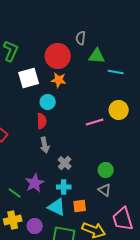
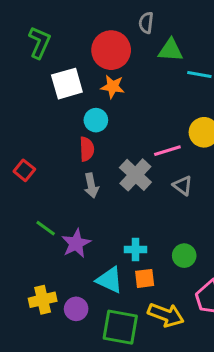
gray cross: (65, 163) -> (135, 175), moved, size x1.5
green circle: (106, 170) -> (184, 256), moved
cyan cross: (64, 187) -> (135, 250), moved
gray triangle: (105, 190) -> (183, 186), moved
green line: (15, 193) -> (46, 228), moved

